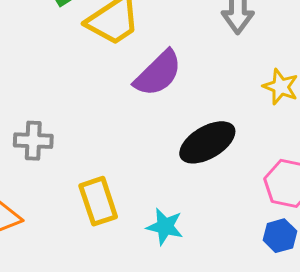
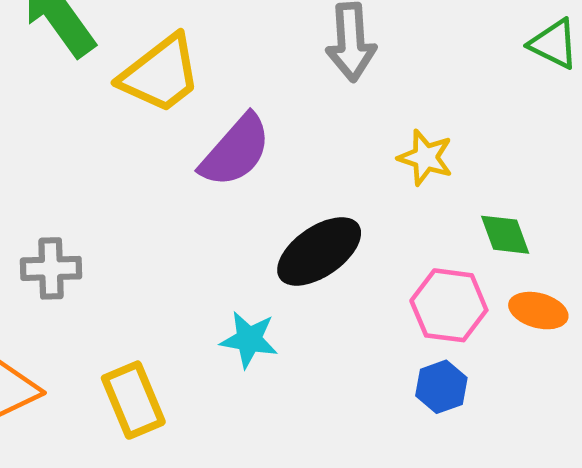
yellow rectangle: (98, 201) -> (133, 400), moved
cyan star: (165, 227) -> (249, 339), moved

